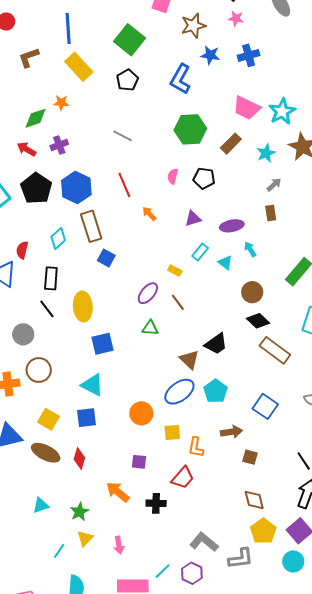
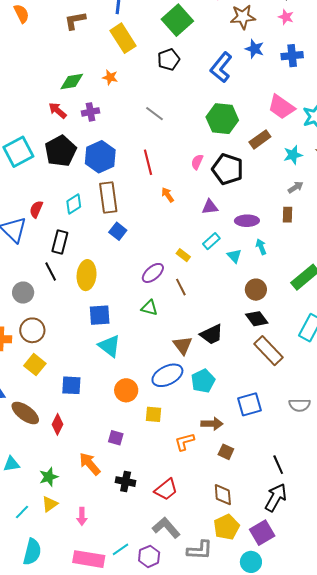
orange star: (61, 103) -> (110, 77), moved
black pentagon: (204, 178) -> (228, 169), size x1.4
cyan triangle: (92, 385) -> (109, 346), moved
blue square: (265, 406) -> (249, 404), turned 30
yellow square: (48, 419) -> (35, 365), moved
orange L-shape: (196, 447) -> (185, 442), moved, turned 55
red trapezoid: (183, 478) -> (166, 490), moved

